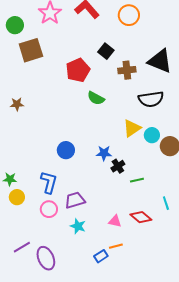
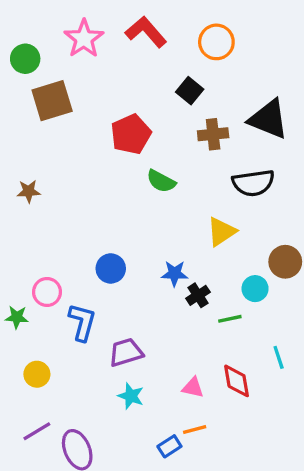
black square: (106, 51) -> (190, 91), moved
cyan circle: (152, 135) -> (255, 289), moved
yellow circle: (17, 197) -> (37, 374), moved
pink circle: (49, 209) -> (47, 292), moved
red diamond: (141, 217) -> (237, 381), turned 40

